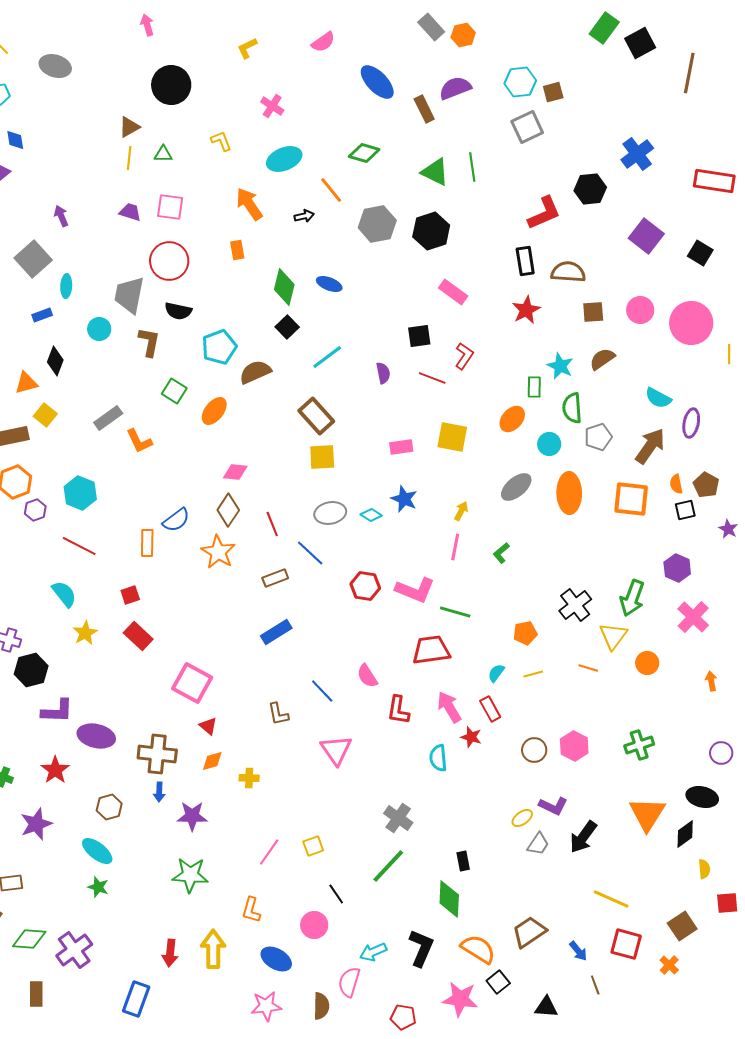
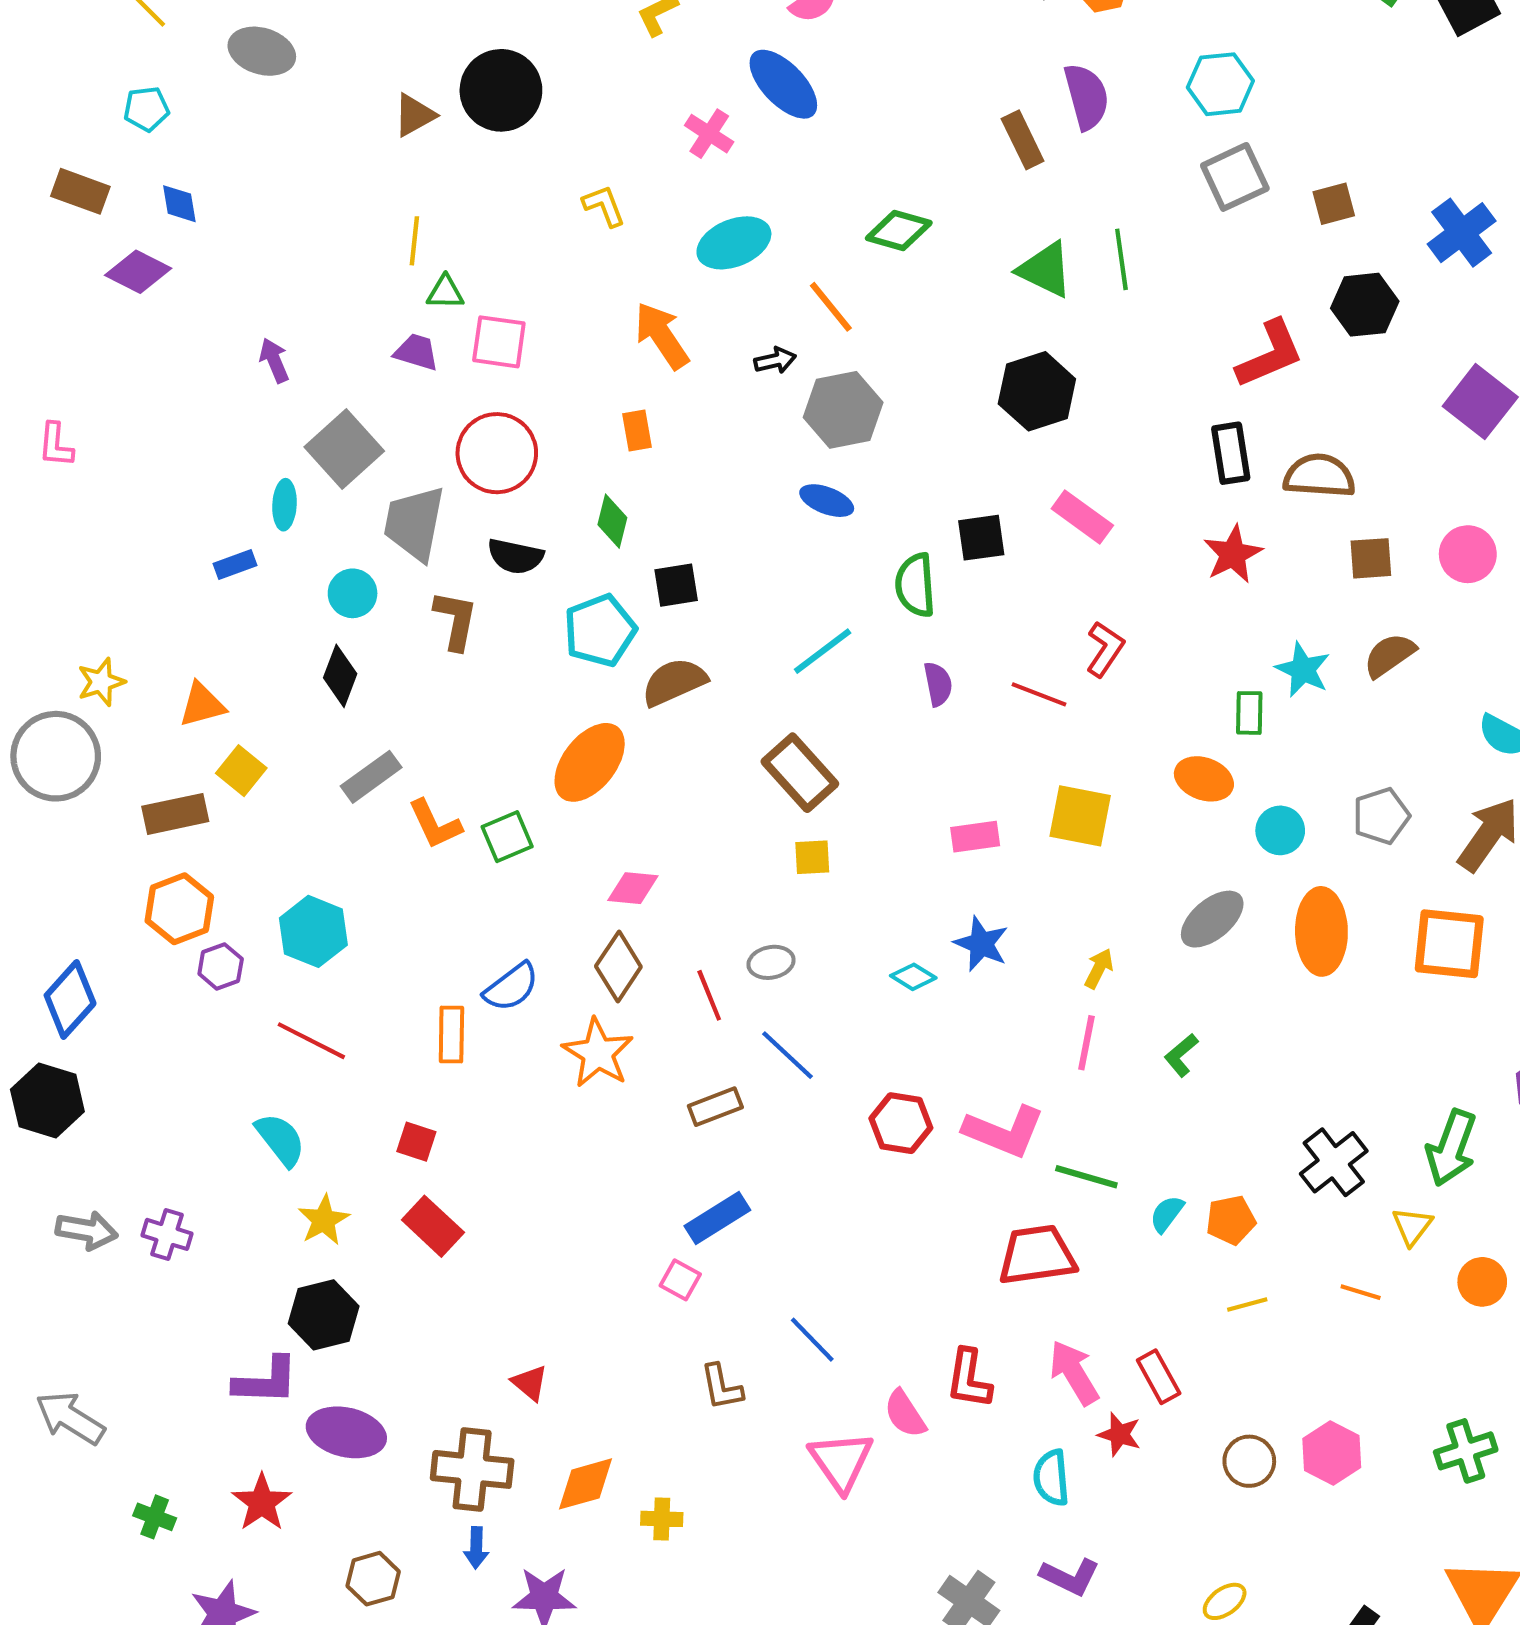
blue ellipse: (377, 82) -> (783, 84), moved
purple semicircle: (455, 88) -> (1086, 97), turned 96
brown square: (553, 92) -> (1334, 204), moved
brown triangle: (129, 127) -> (414, 115), moved
green triangle: (163, 154) -> (445, 292), moved
gray hexagon: (377, 224) -> (843, 410), moved
gray square: (33, 259) -> (344, 449), moved
green diamond: (284, 287) -> (612, 521), moved, size x0.7
black square: (287, 327) -> (676, 585), moved, turned 35
black square: (419, 336) -> (981, 538), moved
black diamond: (55, 361) -> (340, 676), moved
green square: (174, 391) -> (507, 837), moved, turned 35
green semicircle: (572, 408) -> (915, 585), moved
orange ellipse: (214, 411) -> (590, 762), size x1.4
orange ellipse: (512, 419) -> (1204, 779), turned 68
yellow square: (322, 457) -> (812, 857), size x0.7
gray ellipse: (330, 513) -> (771, 962), moved, size x0.7
red square: (130, 595) -> (416, 1142), turned 36
yellow triangle: (613, 636) -> (1412, 1226), size x0.7
black hexagon: (31, 670) -> (324, 1315), moved
cyan semicircle: (496, 673) -> (1167, 1214), moved
pink semicircle: (367, 676) -> (905, 1414), moved
pink square: (192, 683) -> (680, 1280), moved, size x0.5
red triangle: (208, 726) -> (530, 1383), moved
orange diamond: (212, 761) -> (585, 1484), size x1.4
purple L-shape: (553, 806) -> (1070, 1577), moved

